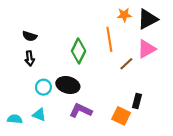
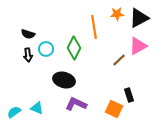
orange line: (109, 39) -> (94, 27), moved
cyan circle: (43, 87) -> (46, 49), moved
black rectangle: (137, 101) -> (129, 95), turned -32
cyan semicircle: (15, 119) -> (14, 112), turned -40

